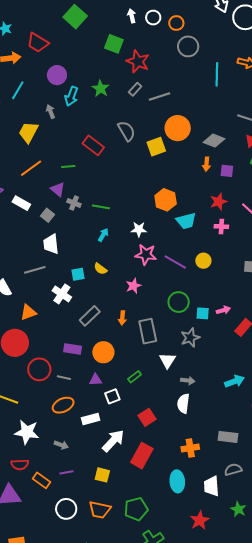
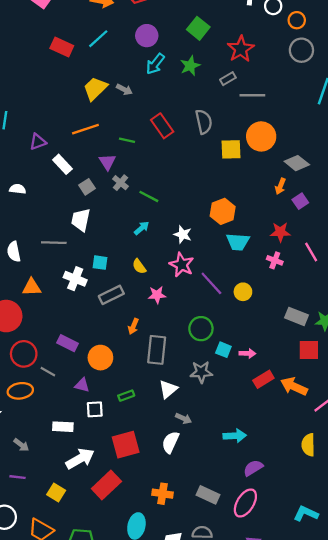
green square: (114, 44) -> (198, 28), moved
gray arrow: (51, 112) -> (124, 90), moved, turned 120
purple square: (227, 171) -> (300, 201), turned 32
yellow semicircle: (100, 269) -> (139, 266), moved
white cross: (62, 294) -> (75, 279), turned -30
gray rectangle: (90, 316) -> (111, 295), moved
orange ellipse: (63, 405) -> (20, 391), moved
red square: (147, 417) -> (126, 445), size x1.4

